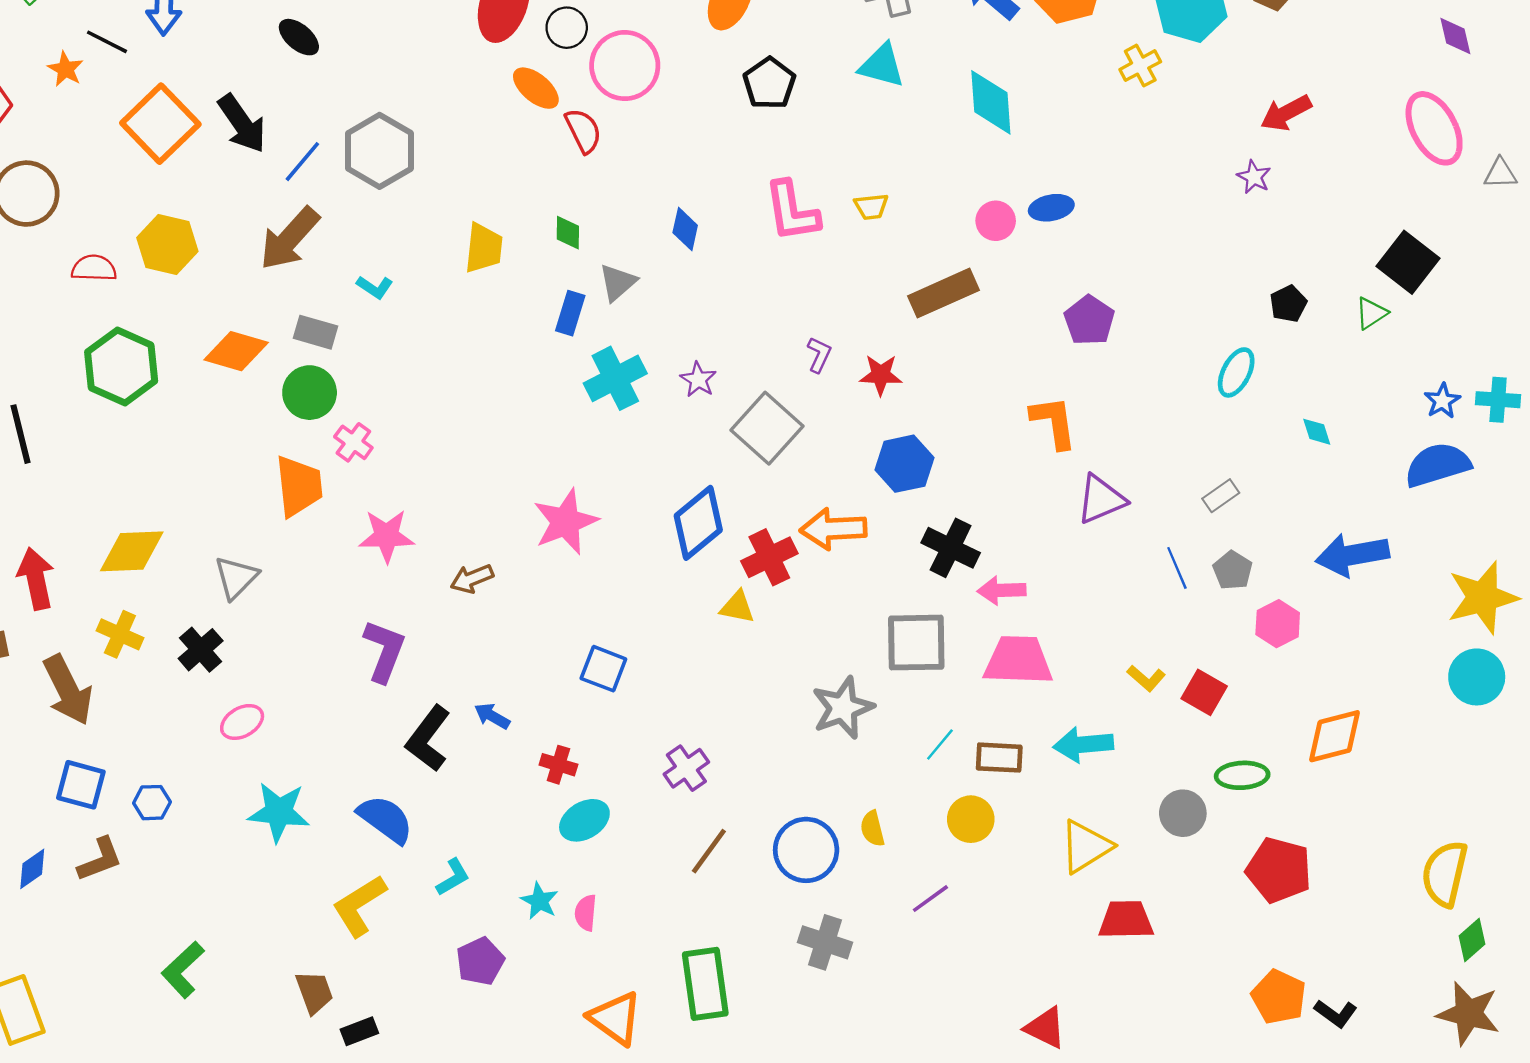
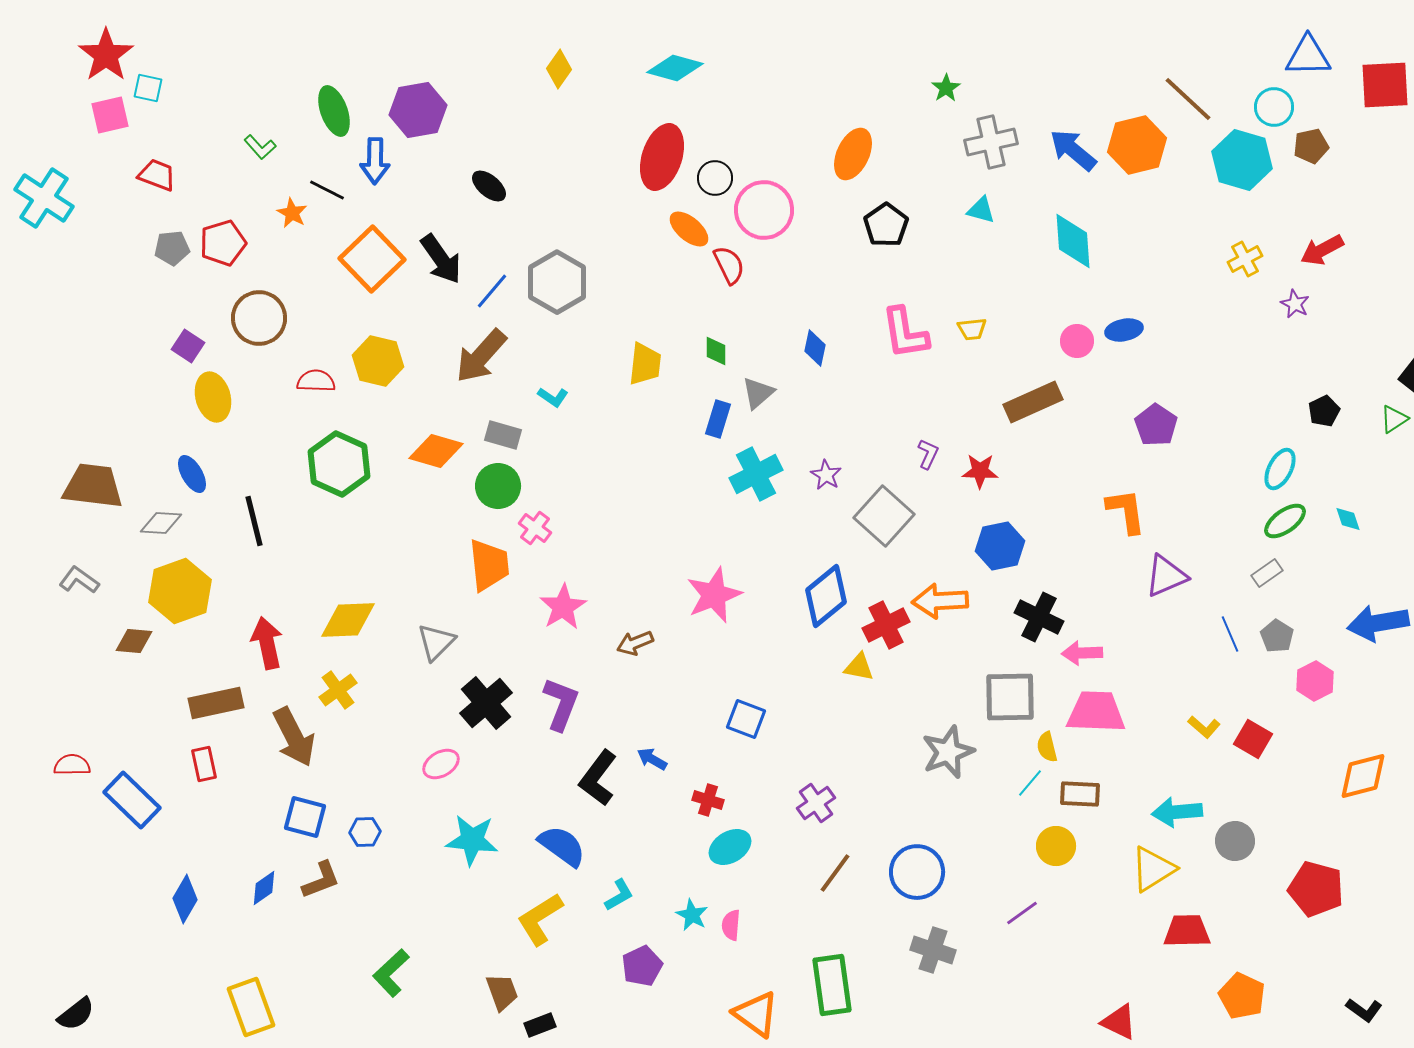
cyan triangle: (882, 66) -> (981, 210), size x0.7
yellow cross: (1140, 66) -> (1245, 259), moved
pink star: (387, 536) -> (563, 607), turned -30
yellow cross: (120, 634) -> (338, 690), turned 30
black cross: (201, 650) -> (486, 703), moved, size x1.4
cyan arrow: (1083, 744) -> (1177, 812), moved
green ellipse: (1242, 775) -> (1285, 521), moved, turned -33
yellow semicircle: (872, 829) -> (1047, 747), moved
orange pentagon: (1279, 997) -> (1242, 996), moved

